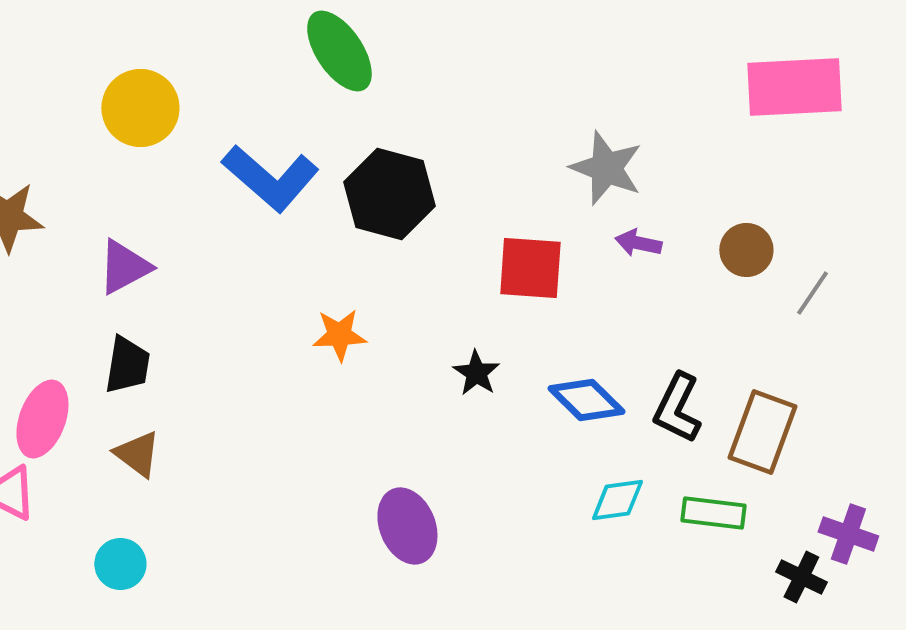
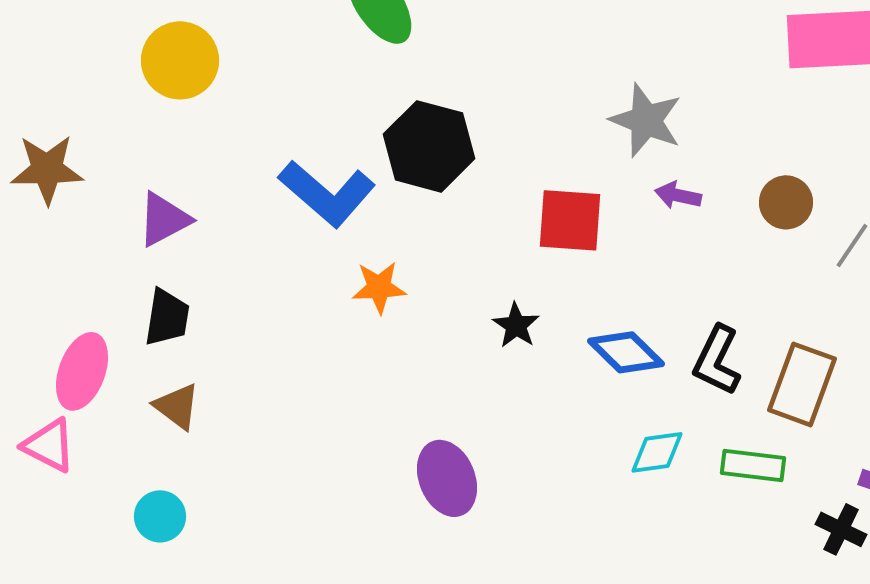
blue L-shape: (270, 178) -> (327, 193), moved

